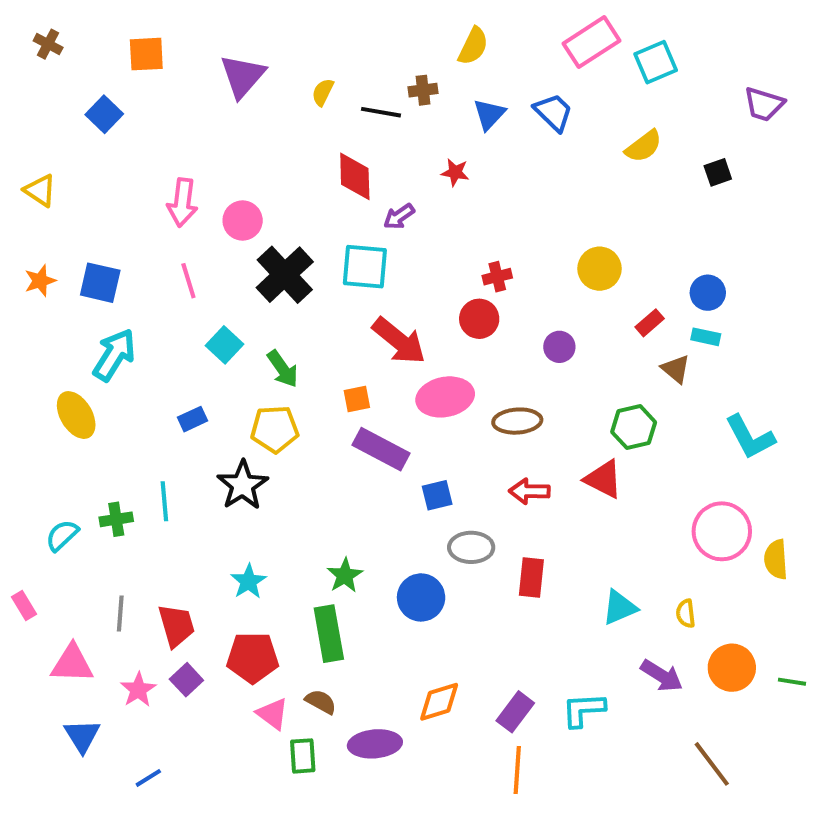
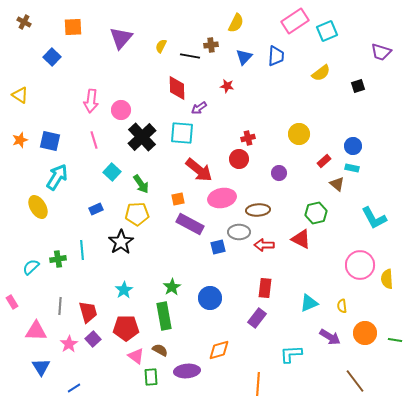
blue trapezoid: (553, 112) -> (276, 56), turned 50
gray ellipse: (471, 547) -> (239, 232), moved
purple rectangle: (515, 712) -> (257, 318), moved

